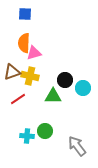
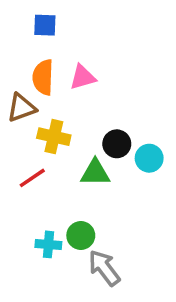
pink triangle: (34, 53) -> (83, 77), moved
brown triangle: (12, 72) -> (21, 108), moved
gray arrow: (77, 146) -> (104, 268), moved

